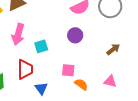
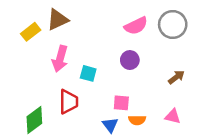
cyan square: (41, 46) -> (88, 73), turned 32
orange semicircle: (81, 84) -> (137, 120), turned 144
blue triangle: (41, 88) -> (110, 125), moved

